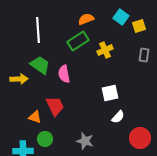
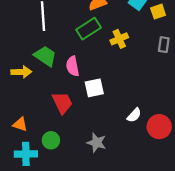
white square: (110, 93) -> (94, 88), moved
orange triangle: (35, 117) -> (20, 124), moved
red circle: (140, 138) -> (159, 127), moved

